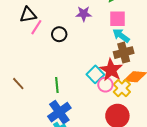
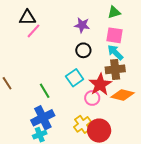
black circle: (59, 34) -> (83, 50), moved
cyan square: (95, 74) -> (75, 78), moved
green line: (57, 85) -> (45, 91), turned -35
yellow cross: (122, 88) -> (82, 124), moved

